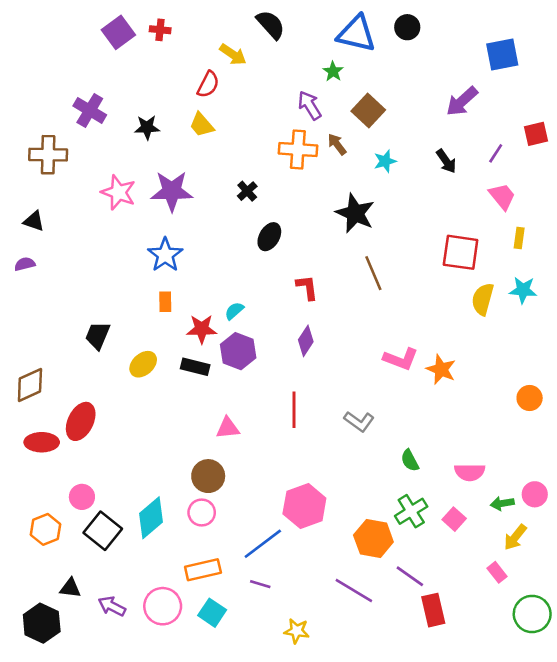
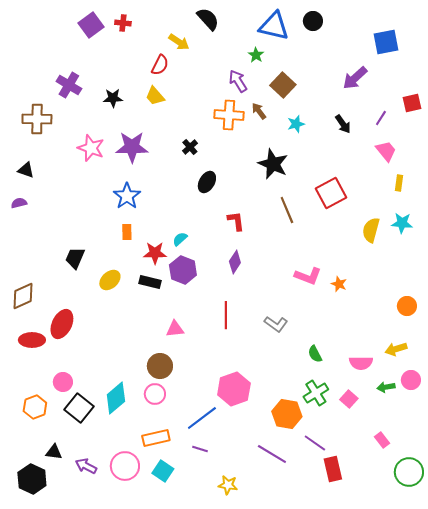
red square: (461, 252) -> (331, 193), moved, turned -36
orange star: (441, 369) -> (339, 284), size x0.7
yellow arrow: (515, 537) -> (396, 349), moved, turned 35

